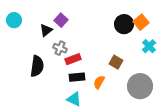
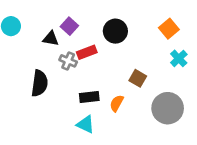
black circle: (124, 24) -> (115, 31), moved
black triangle: (46, 30) -> (51, 39), turned 48
red rectangle: (73, 59) -> (87, 52), moved

